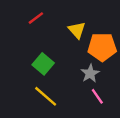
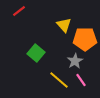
red line: (36, 18) -> (19, 11), moved
yellow line: (46, 96) -> (59, 80), moved

